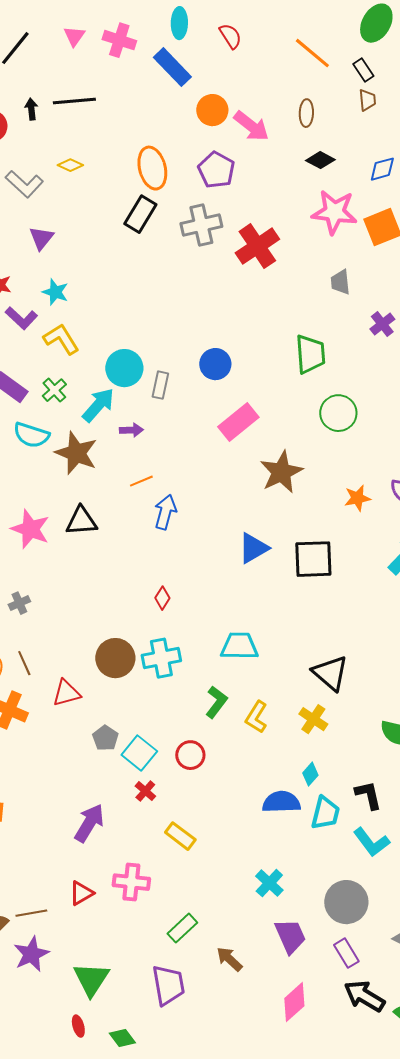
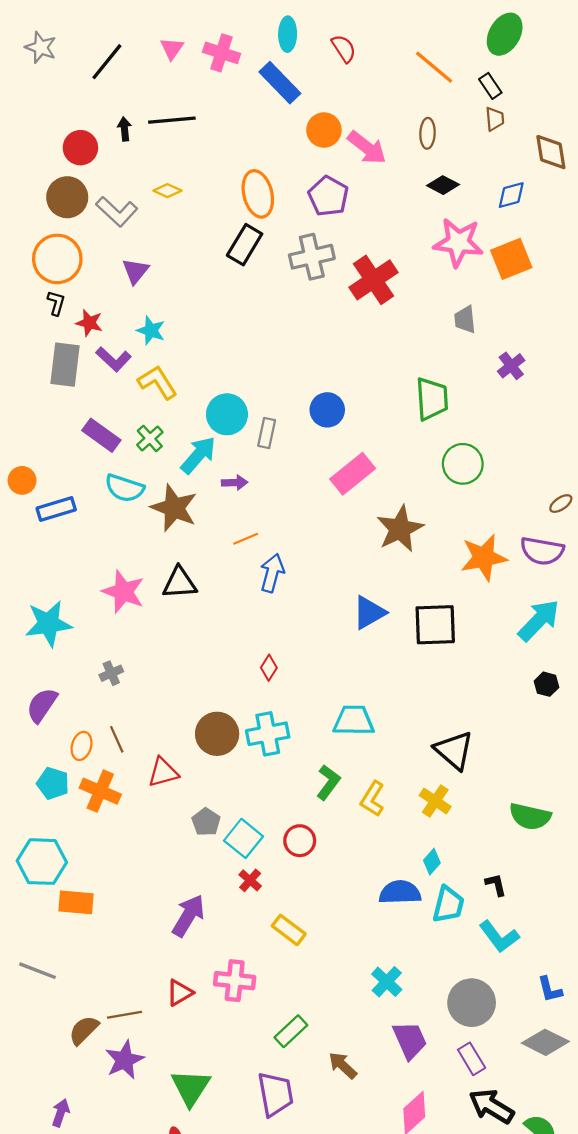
orange star: (357, 498) -> (484, 558), size x1.6
black L-shape: (368, 795) -> (496, 885), size x0.7

